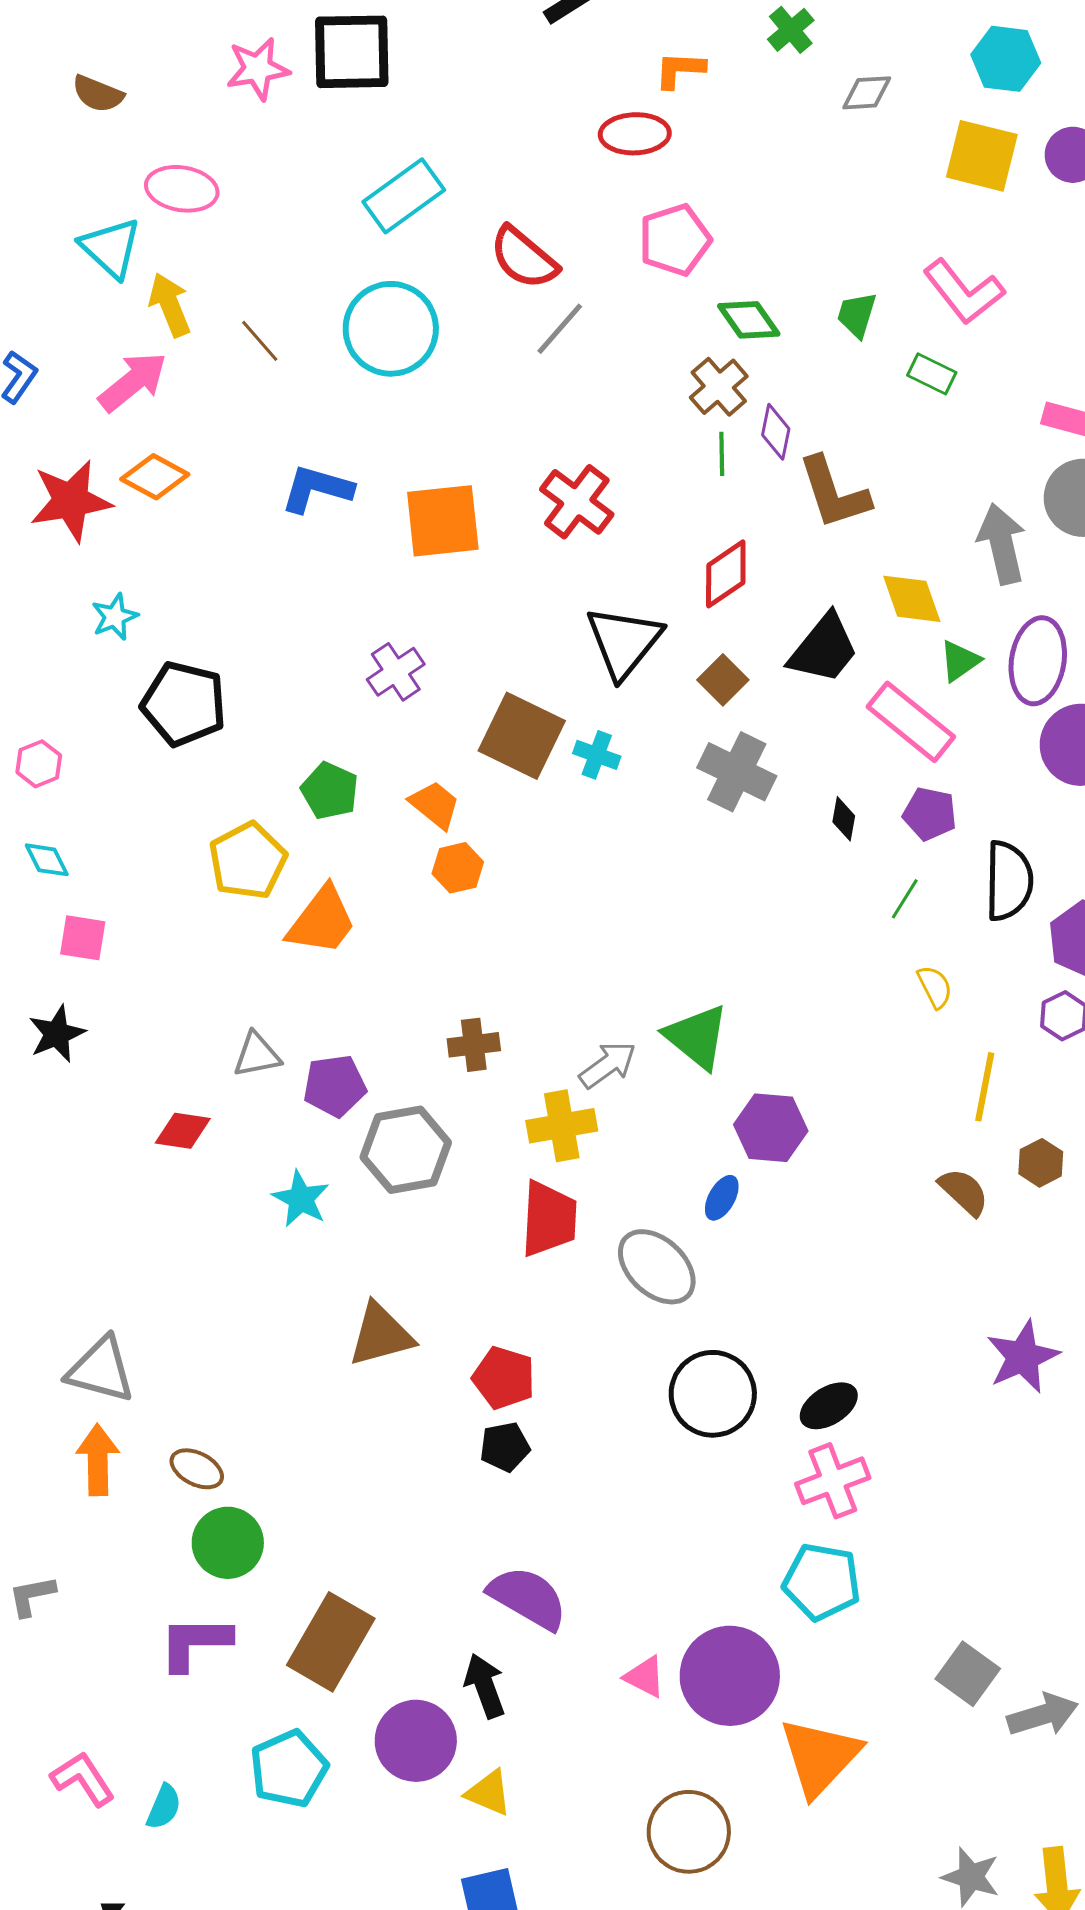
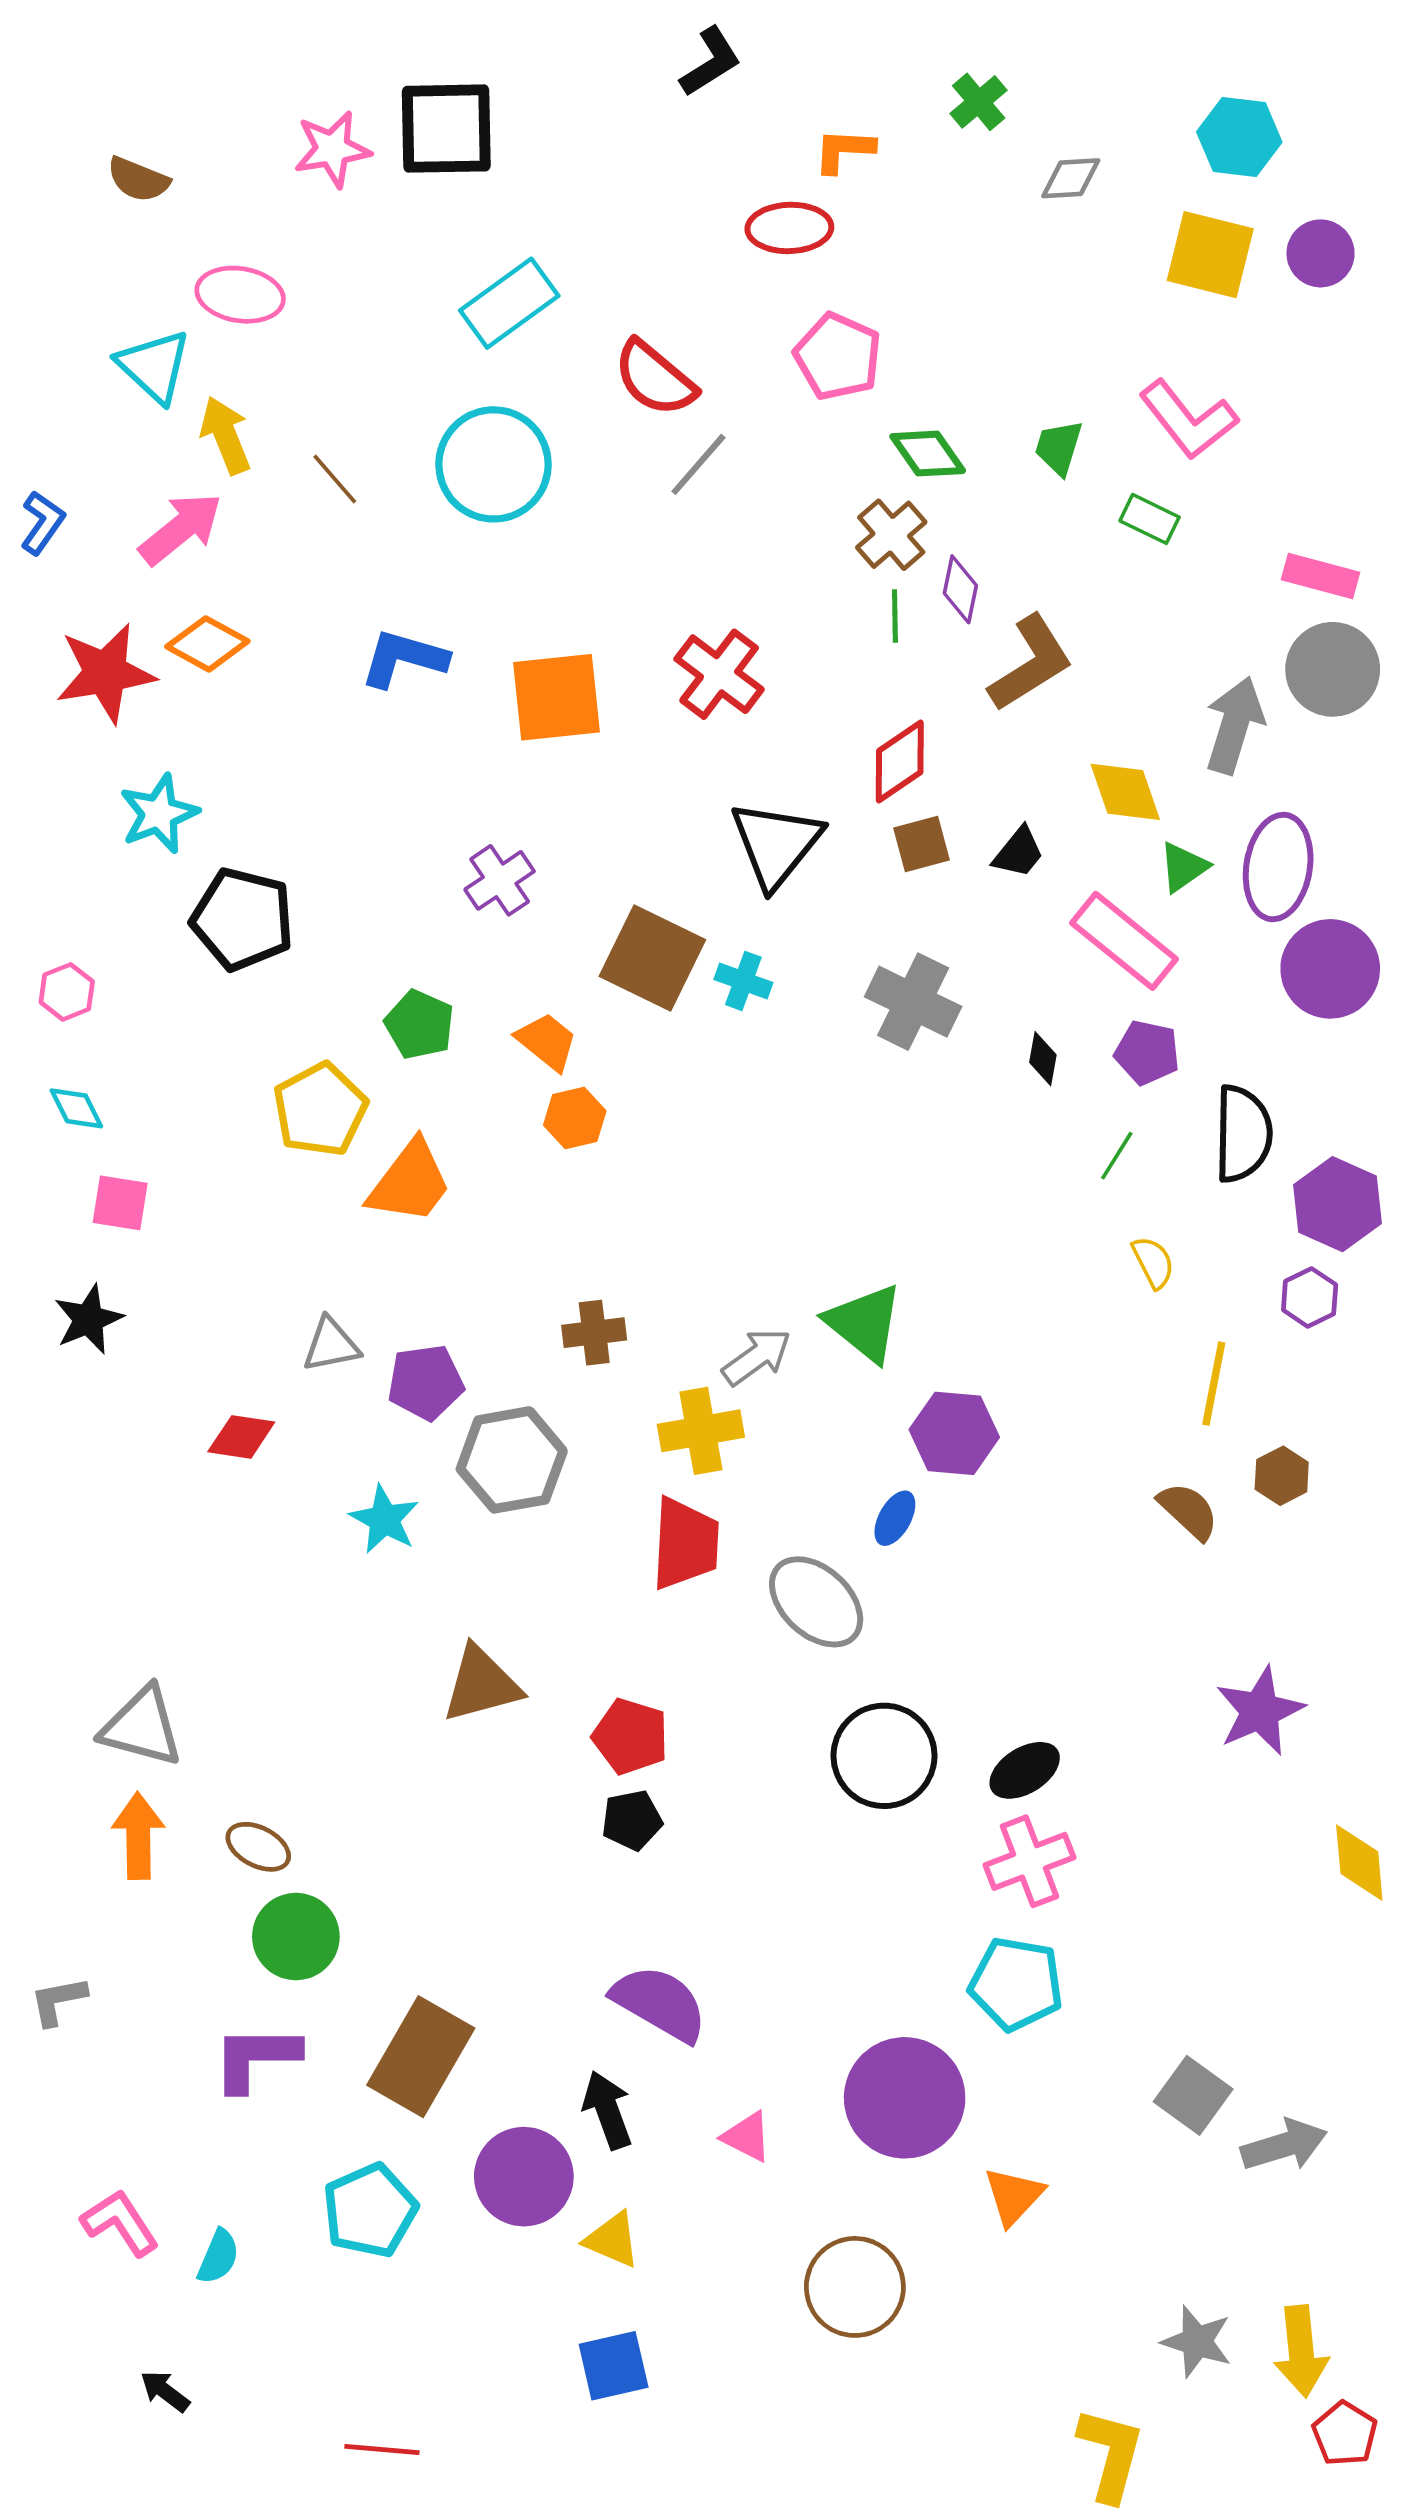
pink pentagon: (675, 240) -> (838, 357), turned -30
brown L-shape: (834, 493) -> (1031, 663), turned -104
gray arrow: (1002, 544) -> (1234, 725), turned 30
cyan star: (115, 617) -> (159, 814), size x1.4
black trapezoid: (824, 649) -> (1019, 852), size x0.6
brown square: (723, 680) -> (922, 844), moved, turned 30
pink triangle: (645, 1677) -> (747, 2137), moved
orange triangle: (820, 1757) -> (1014, 2196), size x0.6

